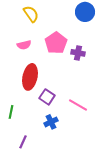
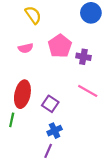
red ellipse: (30, 77) -> (22, 94), moved
pink line: (78, 105) -> (88, 91), moved
purple line: (23, 142) -> (48, 151), moved

